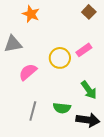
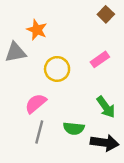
orange star: (31, 14) -> (37, 30), moved
yellow circle: (60, 58) -> (57, 69), moved
pink semicircle: (28, 72) -> (36, 103), moved

